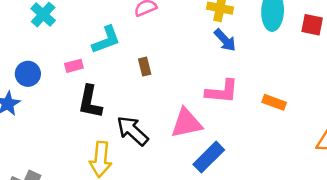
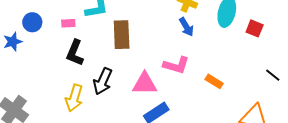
brown rectangle: (145, 67) -> (122, 35), size x2.0
black arrow: (133, 131) -> (103, 81), turned -120

